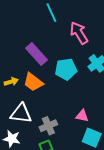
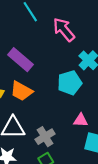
cyan pentagon: (66, 69) -> (70, 83), moved

